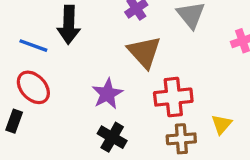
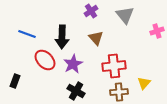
black arrow: (69, 25) -> (62, 37), moved
brown triangle: (144, 52) -> (96, 38), size x0.7
red ellipse: (33, 87) -> (45, 60), moved

